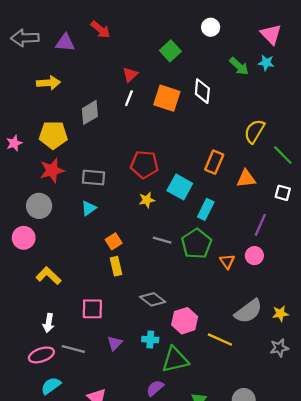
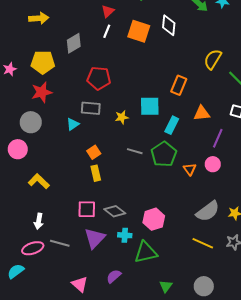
red pentagon: (144, 164) -> (99, 78), moved
gray rectangle: (93, 177) -> (91, 108), moved
orange triangle: (246, 179) -> (202, 113), moved
cyan square: (180, 187) -> (150, 106), turned -30
gray diamond: (153, 299) -> (115, 211), moved
pink square: (92, 309) -> (87, 209), moved
yellow line: (220, 340) -> (203, 243), moved
purple triangle: (115, 343) -> (95, 238), size x1.6
cyan semicircle: (51, 386) -> (16, 271), moved
purple semicircle: (155, 388) -> (114, 276), moved

